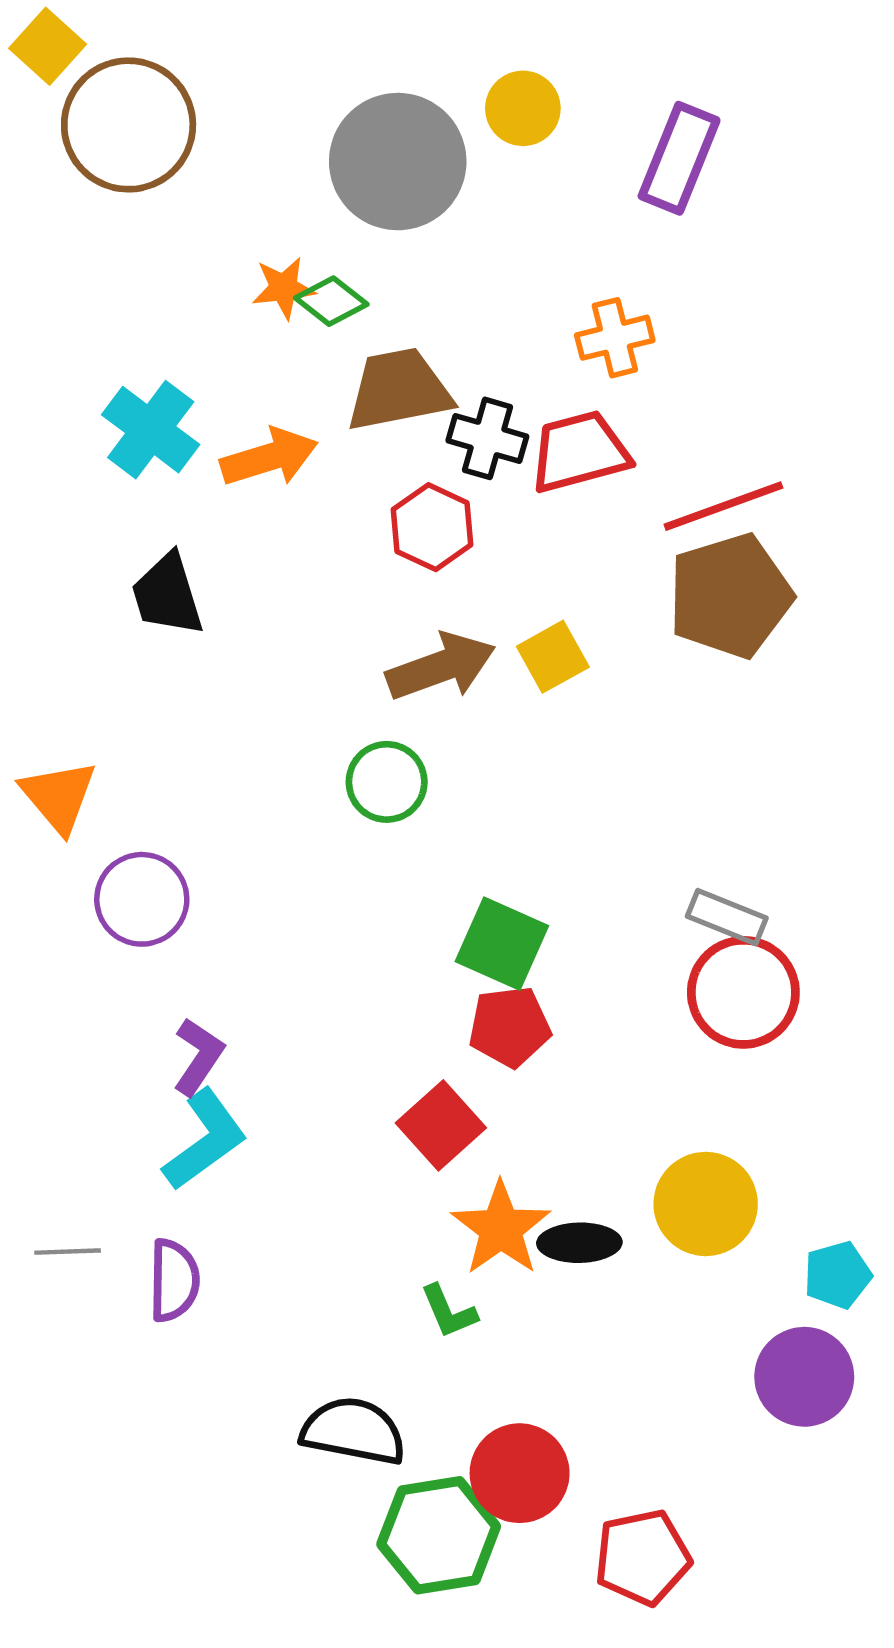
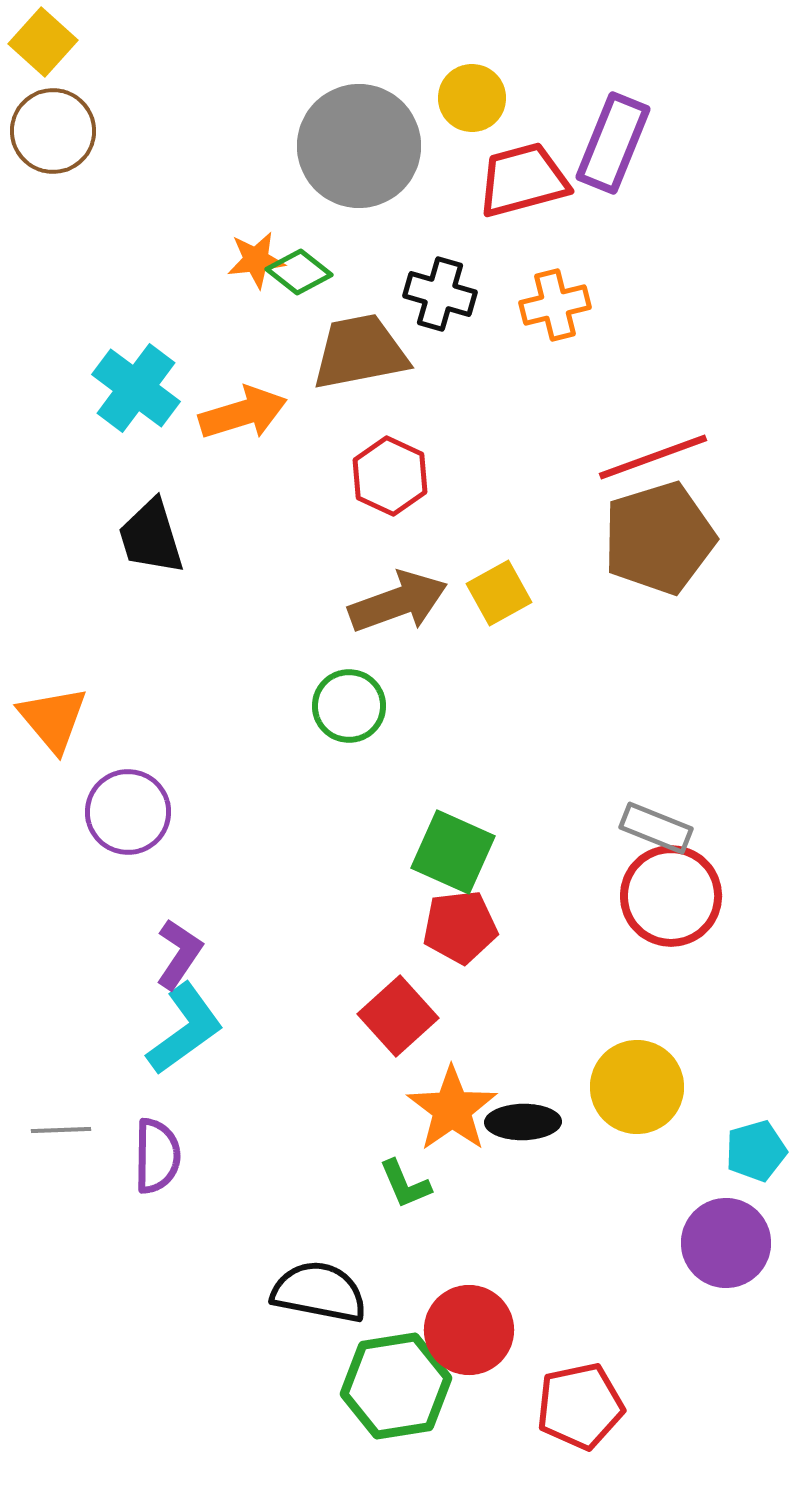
brown circle: (129, 125) -> (53, 131), moved, size x0.7
black cross: (487, 438) -> (440, 294), moved
red trapezoid: (579, 452) -> (523, 180), moved

